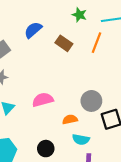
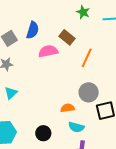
blue semicircle: (33, 30) -> (33, 30), moved, turned 144
orange line: (96, 43) -> (87, 58), moved
pink semicircle: (43, 100) -> (48, 51), moved

